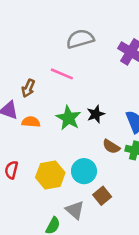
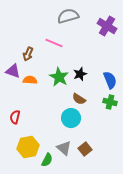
brown semicircle: (111, 147) -> (79, 99), moved
yellow hexagon: (50, 175) -> (28, 147), moved
brown square: (102, 196) -> (85, 149), moved

